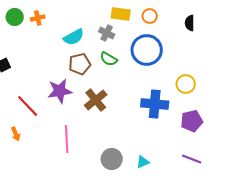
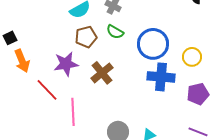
blue circle: (147, 50) -> (153, 44), moved
red line: (28, 106) -> (47, 90), moved
orange arrow: (16, 134) -> (22, 61), moved, size x1.6

